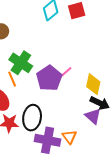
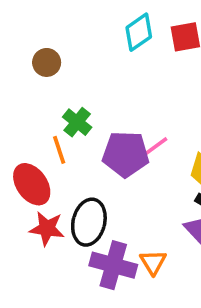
green cross: (21, 63) -> (77, 122), size x0.7
purple pentagon: (49, 78) -> (126, 154), turned 30

